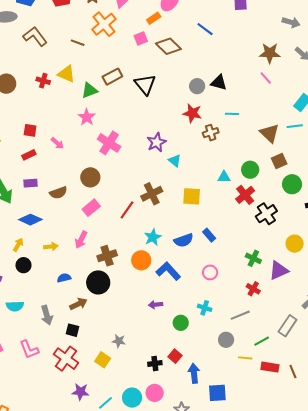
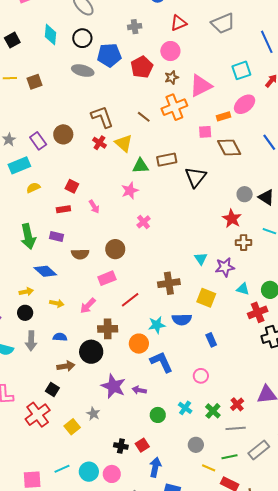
brown L-shape: (35, 36) -> (102, 117), moved
purple star: (157, 142) -> (225, 267), moved
pink cross: (109, 143) -> (143, 222), size x0.6
red line: (127, 210) -> (130, 300), moved
blue semicircle: (184, 240) -> (182, 319), moved
yellow arrow: (18, 245) -> (26, 292), turned 32
green cross: (253, 258) -> (213, 411), moved
gray arrow: (47, 315) -> (31, 341), moved
gray line: (240, 315) -> (236, 428), moved
purple star: (80, 392) -> (113, 386), moved, size x1.4

